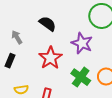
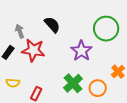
red star: (50, 58) -> (33, 50), moved, turned 30

